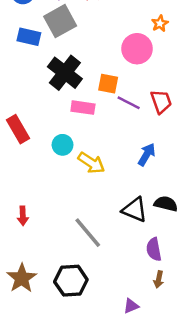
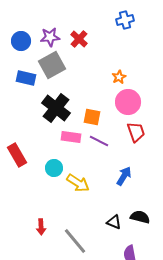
orange star: (160, 23) -> (119, 77), moved
pink circle: (137, 49) -> (128, 102), moved
purple line: (129, 103) -> (99, 141), moved
black triangle: (135, 210) -> (114, 222), size x0.7
red arrow: (23, 216) -> (41, 227), moved

